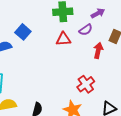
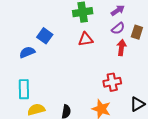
purple semicircle: (86, 30) -> (118, 28), moved
red cross: (86, 84) -> (112, 82), turned 30

